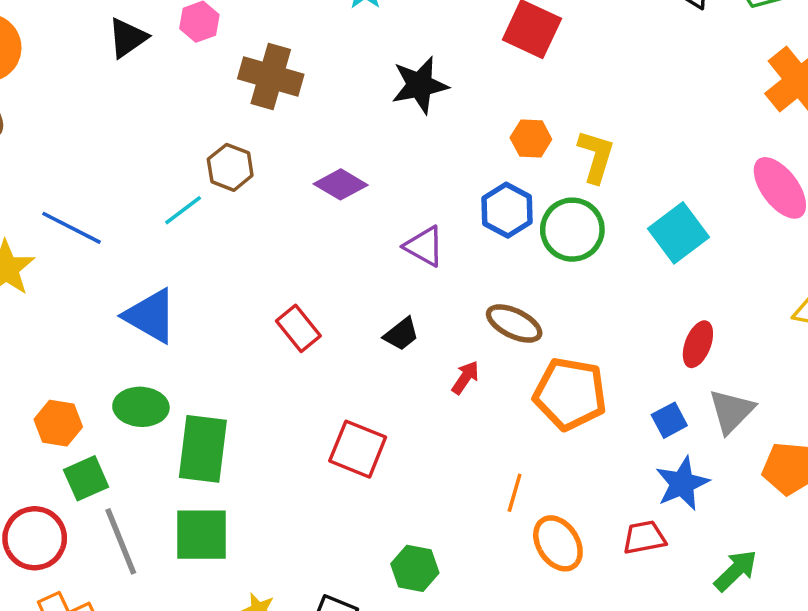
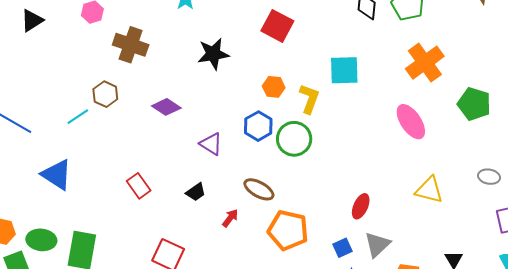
black triangle: (128, 38) -> (32, 20), moved
cyan square: (679, 233) -> (344, 70), moved, turned 32
green ellipse: (141, 407) -> (41, 240), moved

